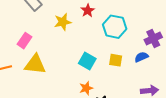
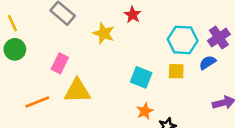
yellow star: (63, 22) -> (104, 33), turned -30
cyan hexagon: (115, 27) -> (183, 40), moved

